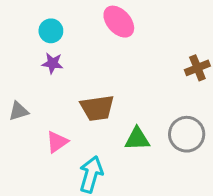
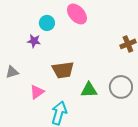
cyan circle: (51, 31) -> (47, 23), moved

